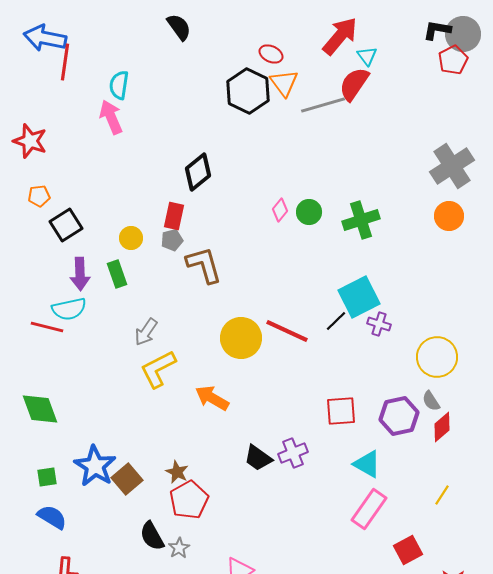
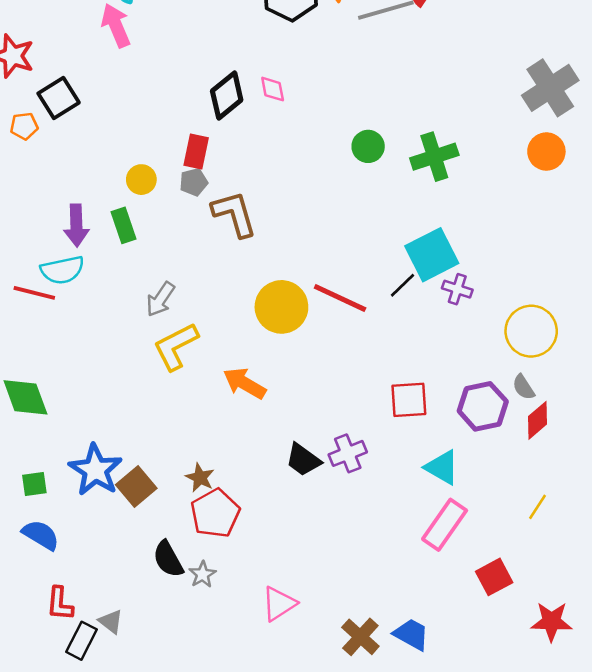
pink diamond: (280, 210) -> (273, 89), moved, turned -50
black square: (66, 225) -> (59, 98), moved

